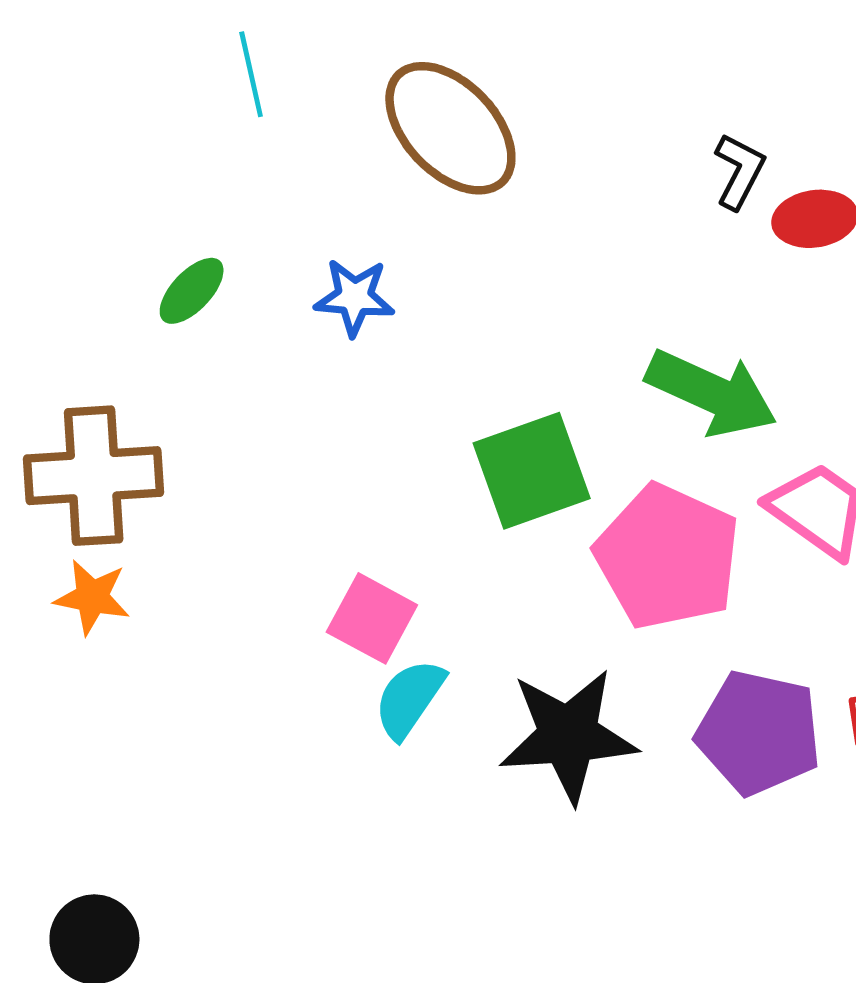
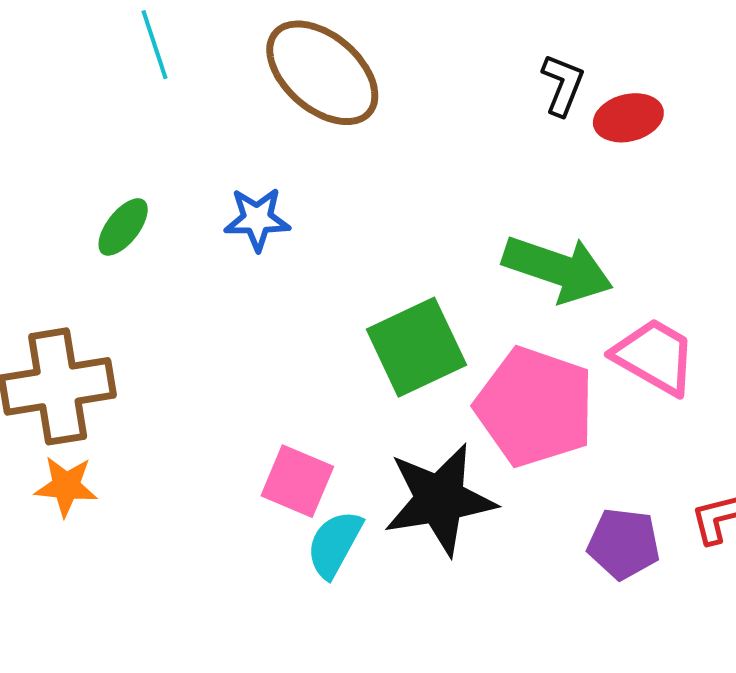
purple pentagon: (759, 733) -> (624, 544), size x0.7
black star: (568, 736) -> (440, 499), moved

